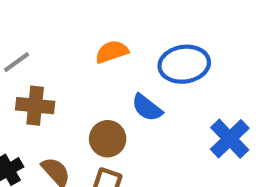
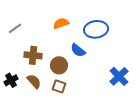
brown cross: (35, 106) -> (33, 55), moved
blue cross: (230, 139) -> (119, 76), moved

